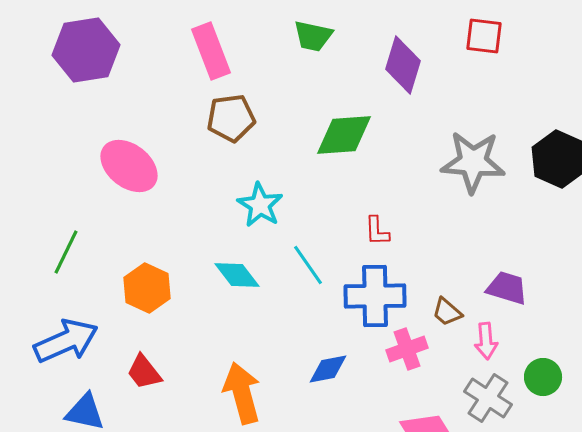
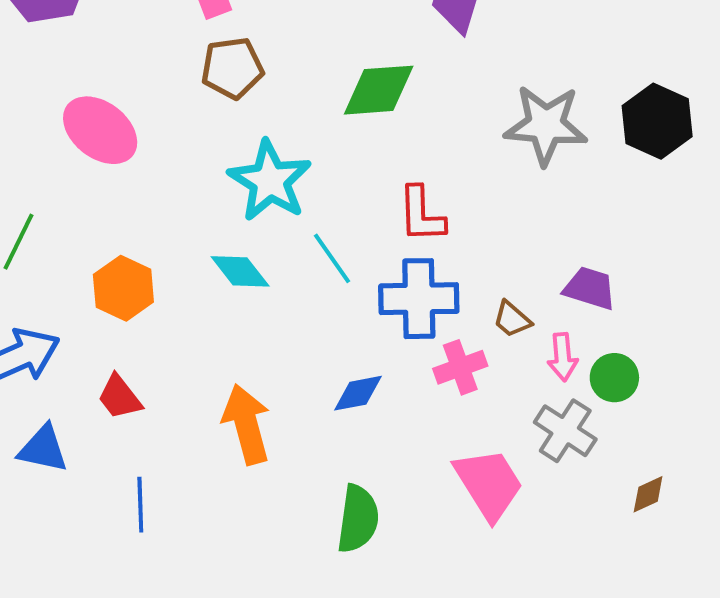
cyan star: (260, 205) -> (270, 181), size x1.4
red L-shape: (377, 231) -> (421, 214), size x1.5
green circle: (543, 377) -> (614, 378), moved

